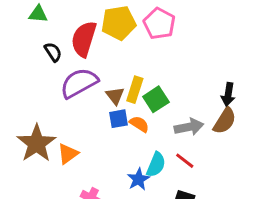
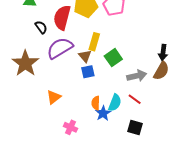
yellow rectangle: (135, 90) -> (94, 42), moved
orange semicircle: (139, 124) -> (96, 103), moved, turned -120
brown star: (36, 143) -> (25, 63), moved

